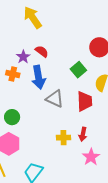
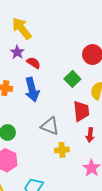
purple star: (23, 57) -> (17, 52), moved
gray triangle: (55, 99) -> (50, 126), moved
red arrow: (83, 134) -> (90, 135), moved

